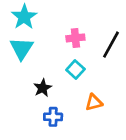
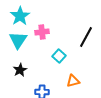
pink cross: (75, 38) -> (42, 32), moved
black star: (43, 88) -> (20, 70), moved

